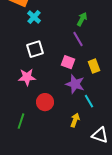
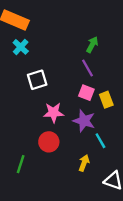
cyan cross: (34, 17) -> (21, 47), moved
pink square: (68, 62) -> (86, 93), moved
pink star: (27, 77) -> (54, 113), moved

